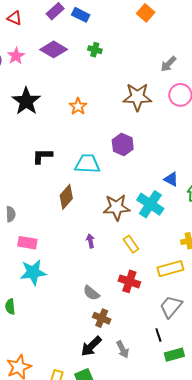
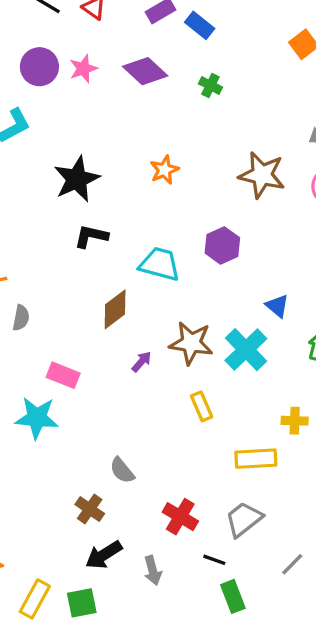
black star: (26, 101) -> (77, 179), moved
blue triangle: (171, 179) -> (277, 306), moved
purple arrow: (90, 241) -> (142, 362), moved, turned 40
pink rectangle: (27, 243) -> (63, 375), moved
red cross: (129, 281) -> (180, 517), moved
brown cross: (102, 318) -> (90, 509), moved
black line: (158, 335) -> (214, 560), turned -64
green rectangle: (174, 355) -> (233, 596), turned 72

